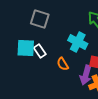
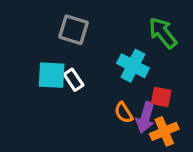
orange semicircle: (63, 64) -> (124, 113), moved

